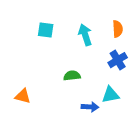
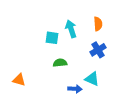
cyan square: (46, 30) -> (52, 38), moved
cyan triangle: (110, 95) -> (92, 79), turned 35

